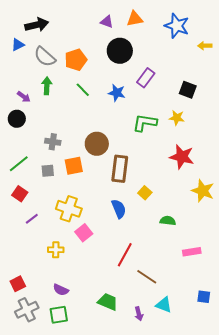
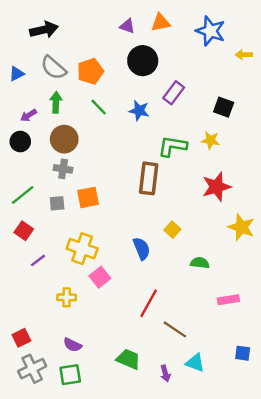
blue triangle: (18, 45) -> (17, 74), moved
purple arrow: (24, 97) -> (29, 115), turned 112
brown circle: (97, 144) -> (64, 139), moved
red star: (182, 157) -> (216, 187), turned -30
brown rectangle: (120, 169) -> (149, 178), moved

